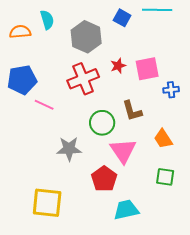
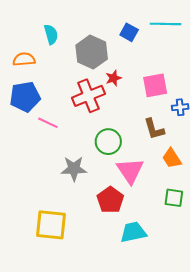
orange semicircle: (20, 32) -> (24, 59), moved
red star: (118, 66) -> (113, 78), moved
brown L-shape: (132, 111) -> (154, 129), moved

